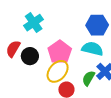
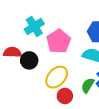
red semicircle: (13, 49) -> (12, 52), turned 60
pink pentagon: (60, 52) -> (59, 41), moved

